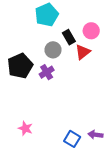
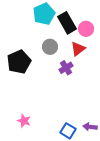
black rectangle: (69, 37) -> (67, 23), moved, size x1.5
purple cross: (47, 72) -> (66, 68), moved

